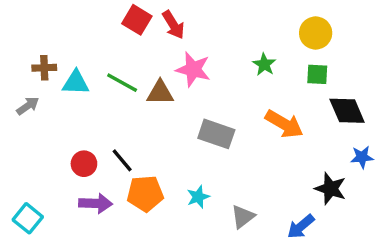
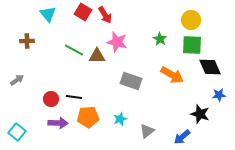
green square: (317, 74) -> (192, 45), size x1.5
cyan triangle: (76, 83) -> (48, 14), moved, turned 48
gray arrow: (28, 106) -> (17, 80), moved
black line: (122, 160) -> (74, 97), turned -42

